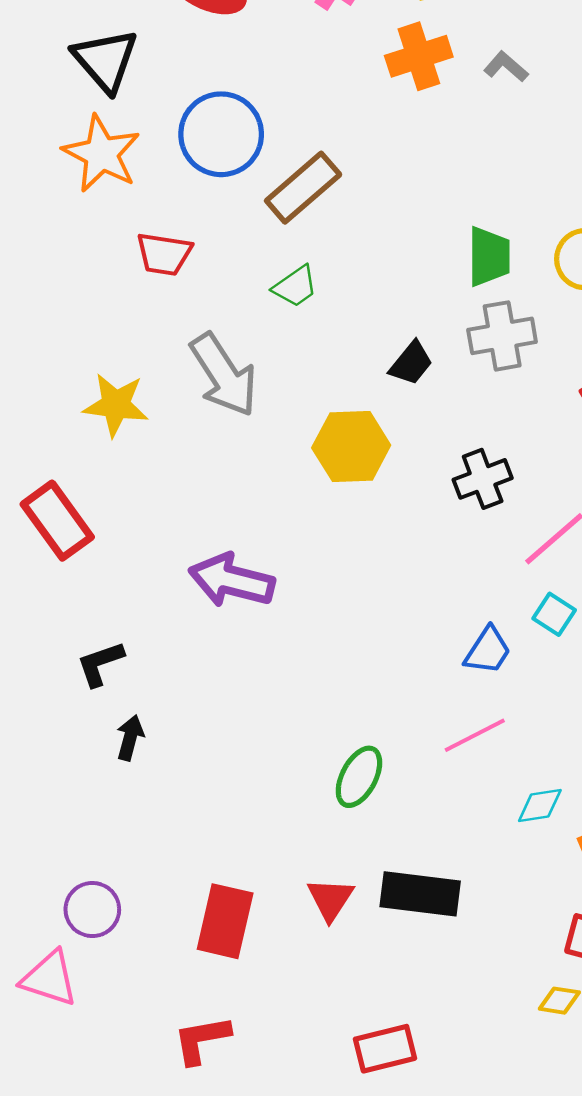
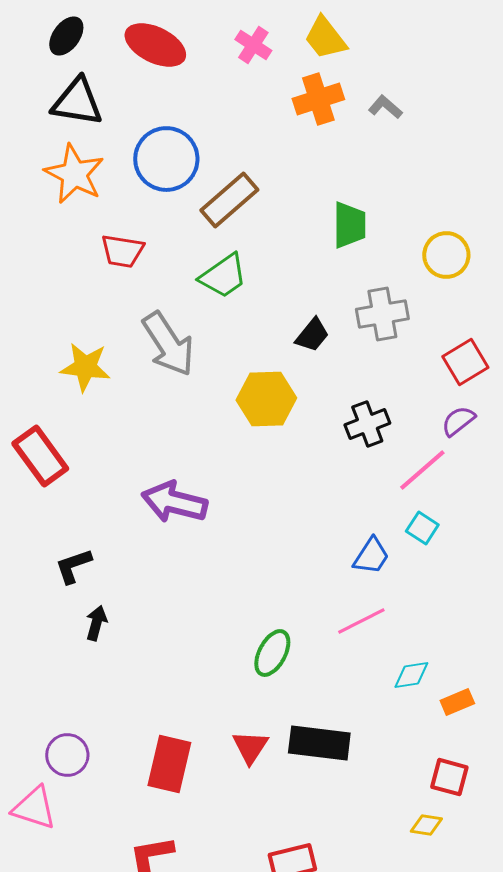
black triangle: (105, 60) -> (77, 102), turned -40
green trapezoid: (489, 257) -> (349, 225), moved
green trapezoid: (295, 286) -> (223, 276), size x1.4

